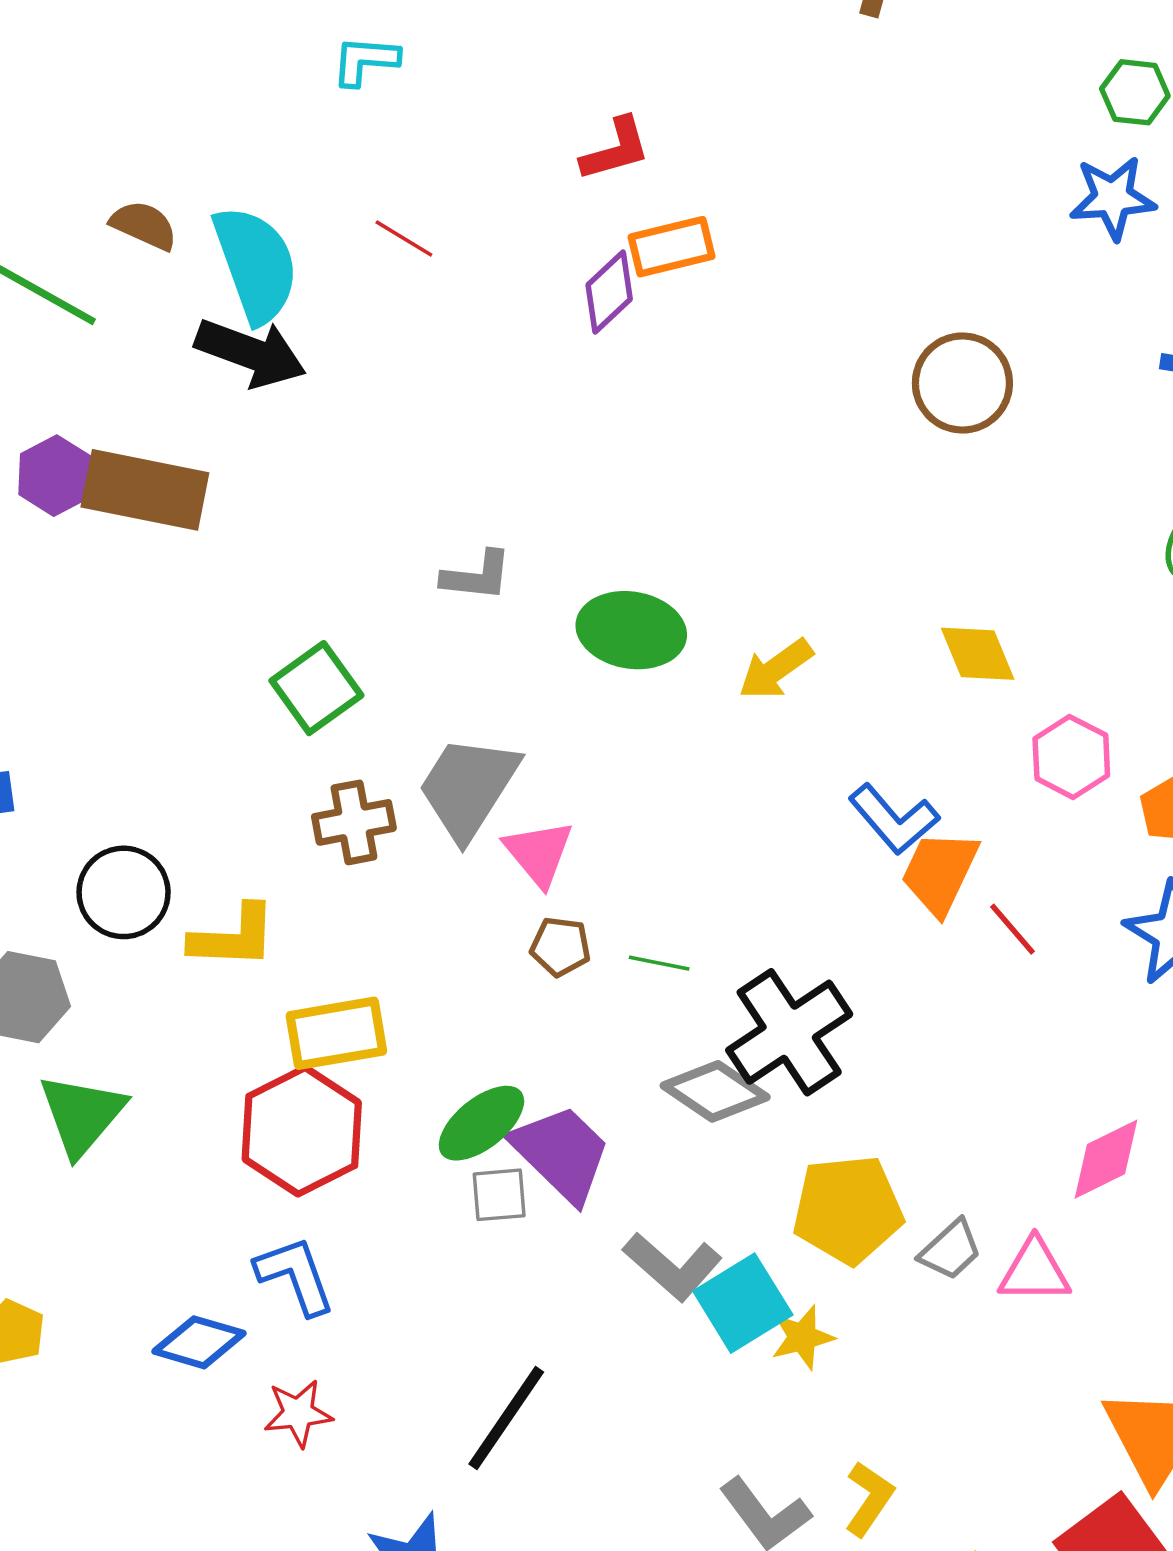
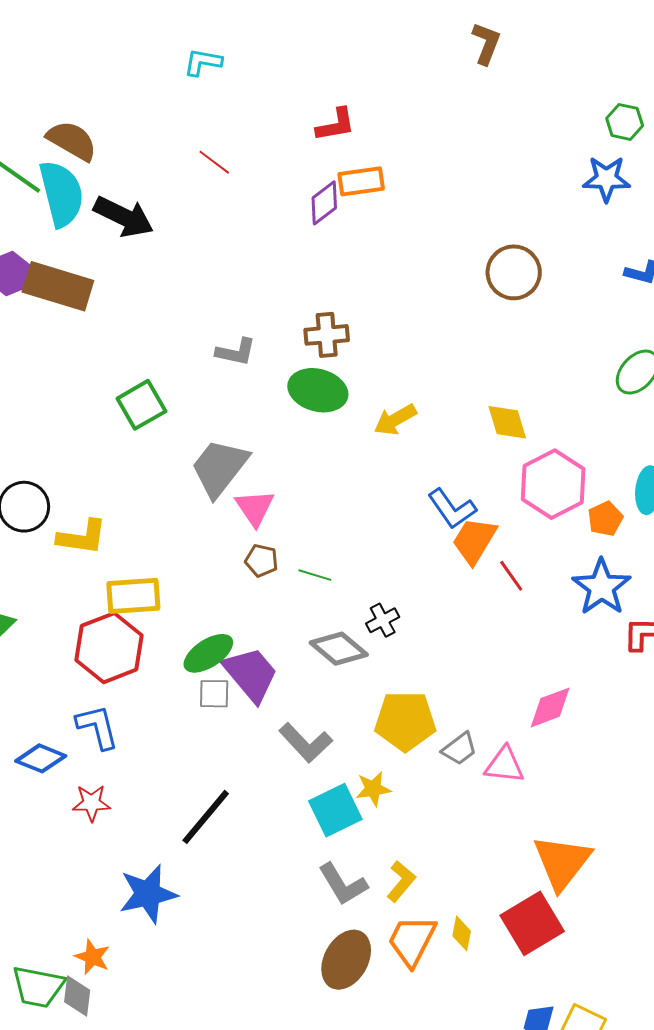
brown semicircle: (144, 225) -> (72, 141), size x1.4
cyan semicircle: (256, 264) -> (61, 194), moved
pink hexagon: (1071, 757) -> (553, 484), size x1.5
brown cross: (354, 822) -> (327, 335), moved
black cross: (789, 1032) -> (383, 620), size x0.5
cyan square: (743, 1303) -> (335, 810), moved

